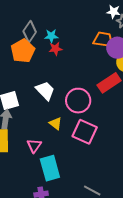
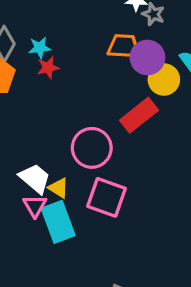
white trapezoid: (45, 91) -> (35, 178), moved
pink triangle: (34, 146) -> (35, 206), moved
cyan rectangle: (50, 168) -> (58, 222), moved

